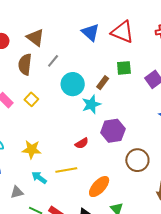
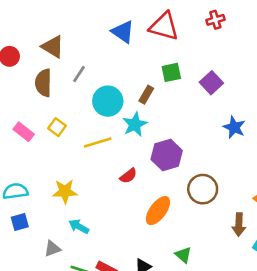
yellow line: (66, 170) -> (98, 142), moved
orange ellipse: (99, 187) -> (158, 211), moved

